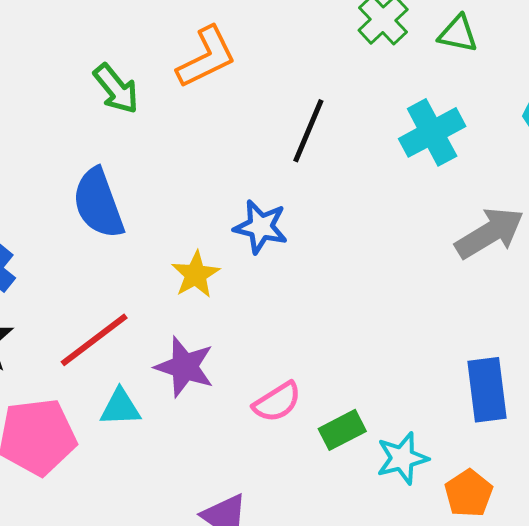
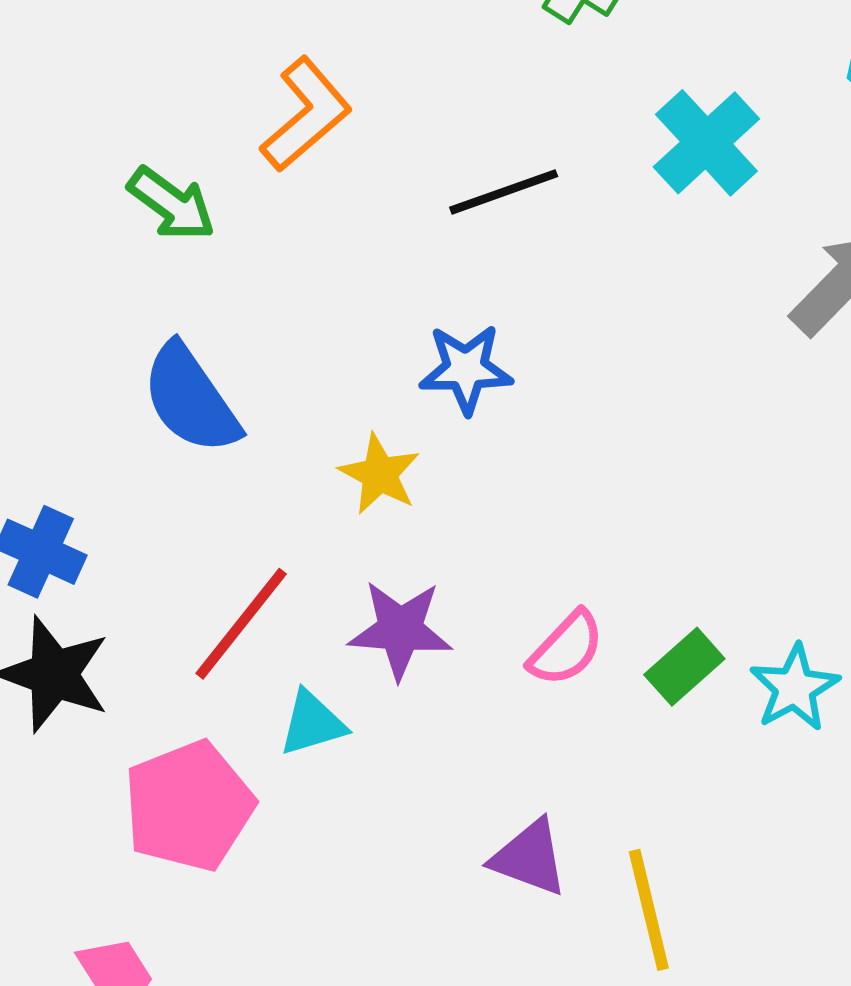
black line: (308, 131) -> (504, 192), turned 62

